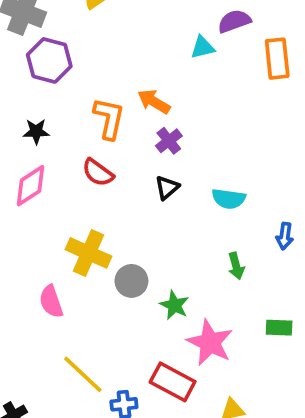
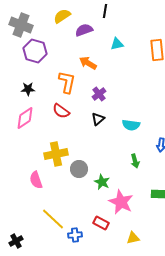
purple semicircle: (234, 21) -> (84, 30), moved
orange arrow: (154, 102) -> (88, 63), moved
yellow cross: (88, 253) -> (56, 154), turned -35
red rectangle: (173, 382) -> (101, 223), size x0.7

